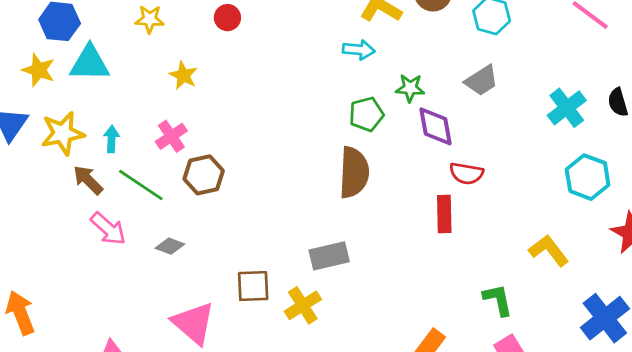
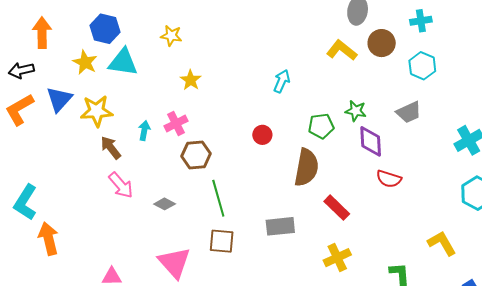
red circle: (227, 18) -> (262, 135), moved
cyan arrow: (359, 50) -> (282, 81), moved, turned -80
cyan arrow: (111, 139) -> (144, 131), moved
green line: (141, 185) -> (218, 198), moved, turned 33
red rectangle: (444, 214) -> (337, 208), moved, turned -52
yellow cross: (303, 305) -> (337, 258), moved

